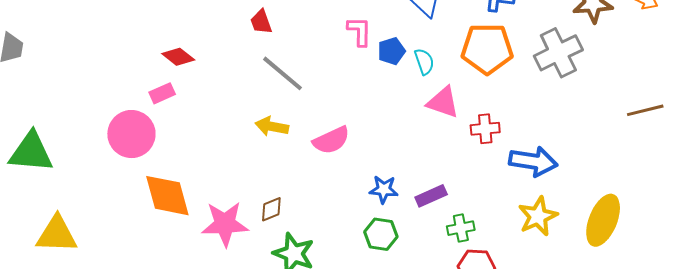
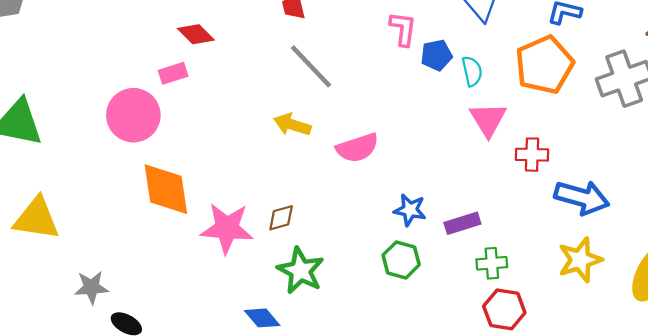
orange pentagon: (487, 49) -> (544, 65), turned -30
pink triangle: (443, 102) -> (488, 119), turned 33

